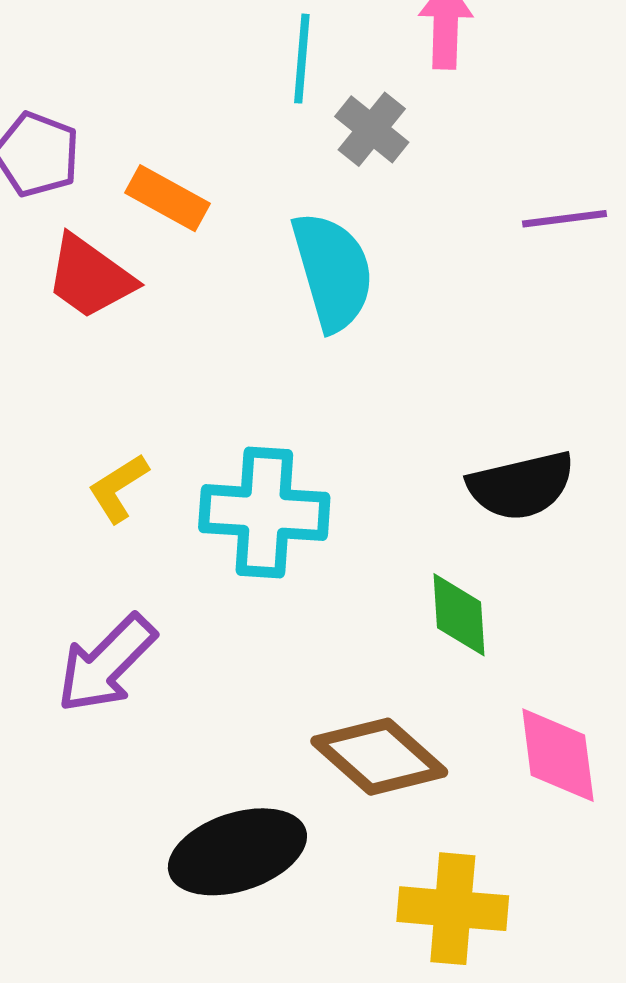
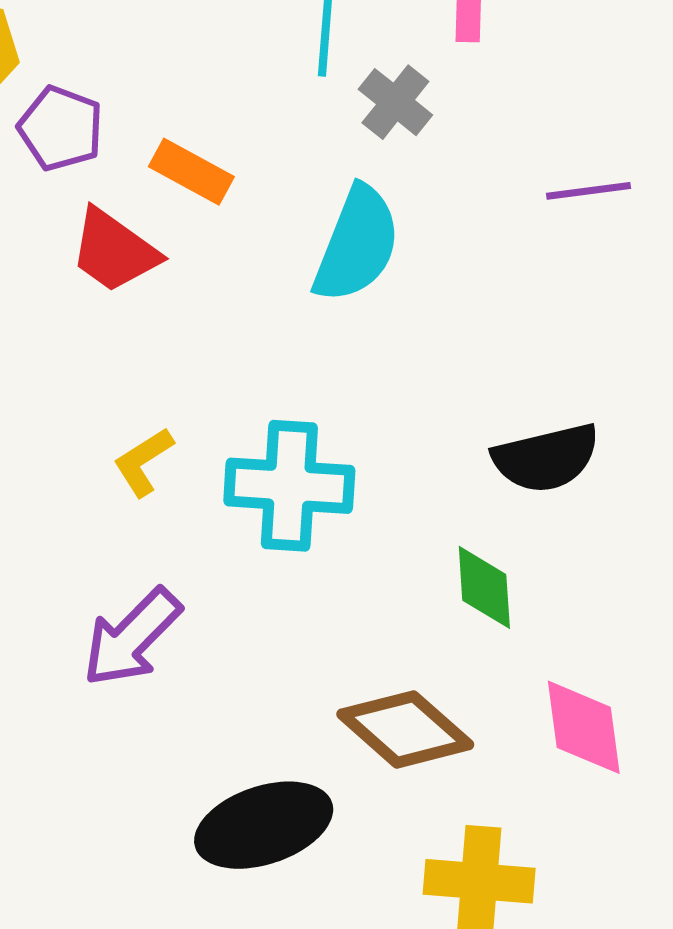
cyan semicircle: (333, 271) -> (357, 244), turned 38

